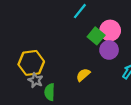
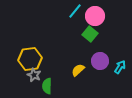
pink circle: (110, 31) -> (95, 16), moved
purple circle: (109, 50) -> (100, 61), moved

